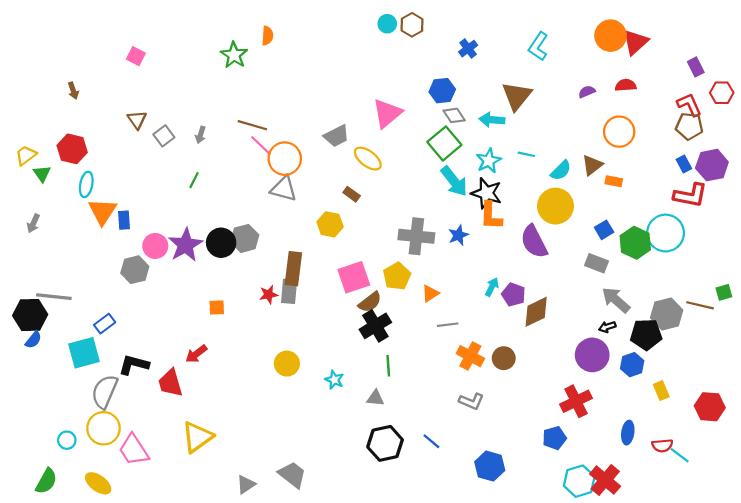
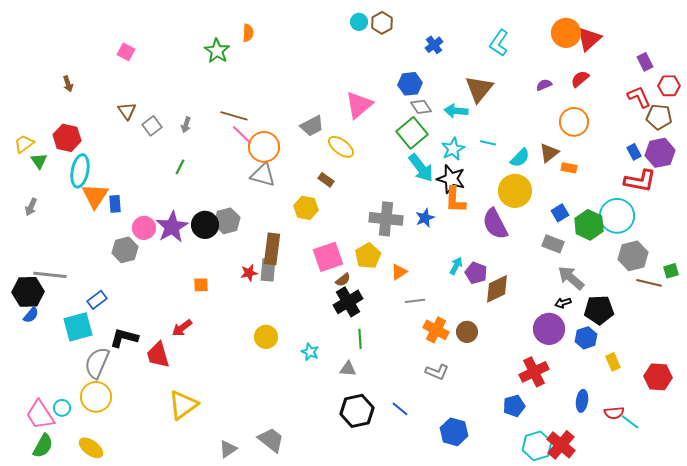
red semicircle: (626, 85) -> (580, 79), turned -36
brown pentagon: (689, 126) -> (659, 117), moved
cyan ellipse: (86, 184) -> (80, 171), size x1.4
brown semicircle: (370, 302) -> (343, 280), size x0.7
gray hexagon: (667, 314) -> (633, 256), moved
pink trapezoid: (134, 450) -> (40, 415), moved

